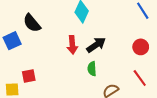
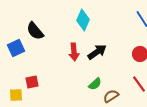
green semicircle: (92, 69) -> (95, 84), moved, turned -128

